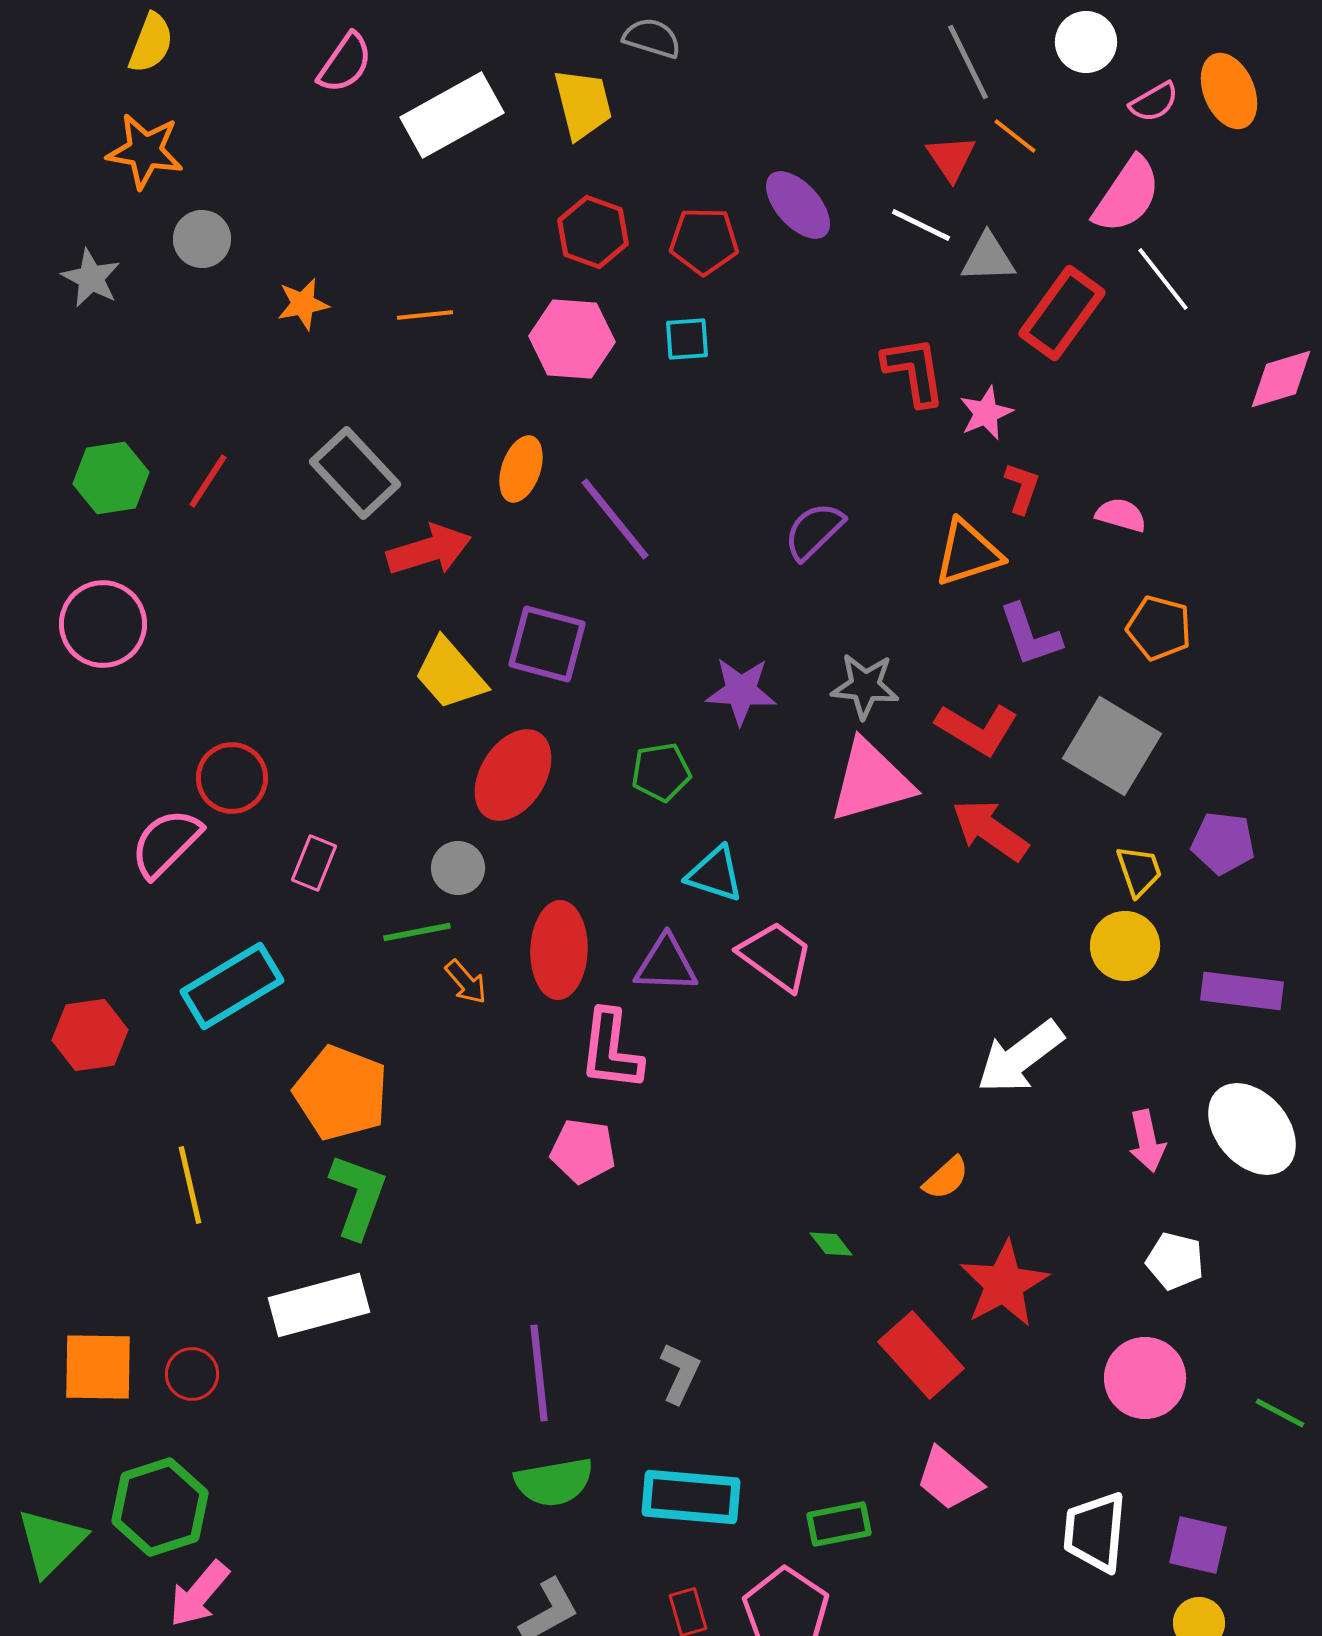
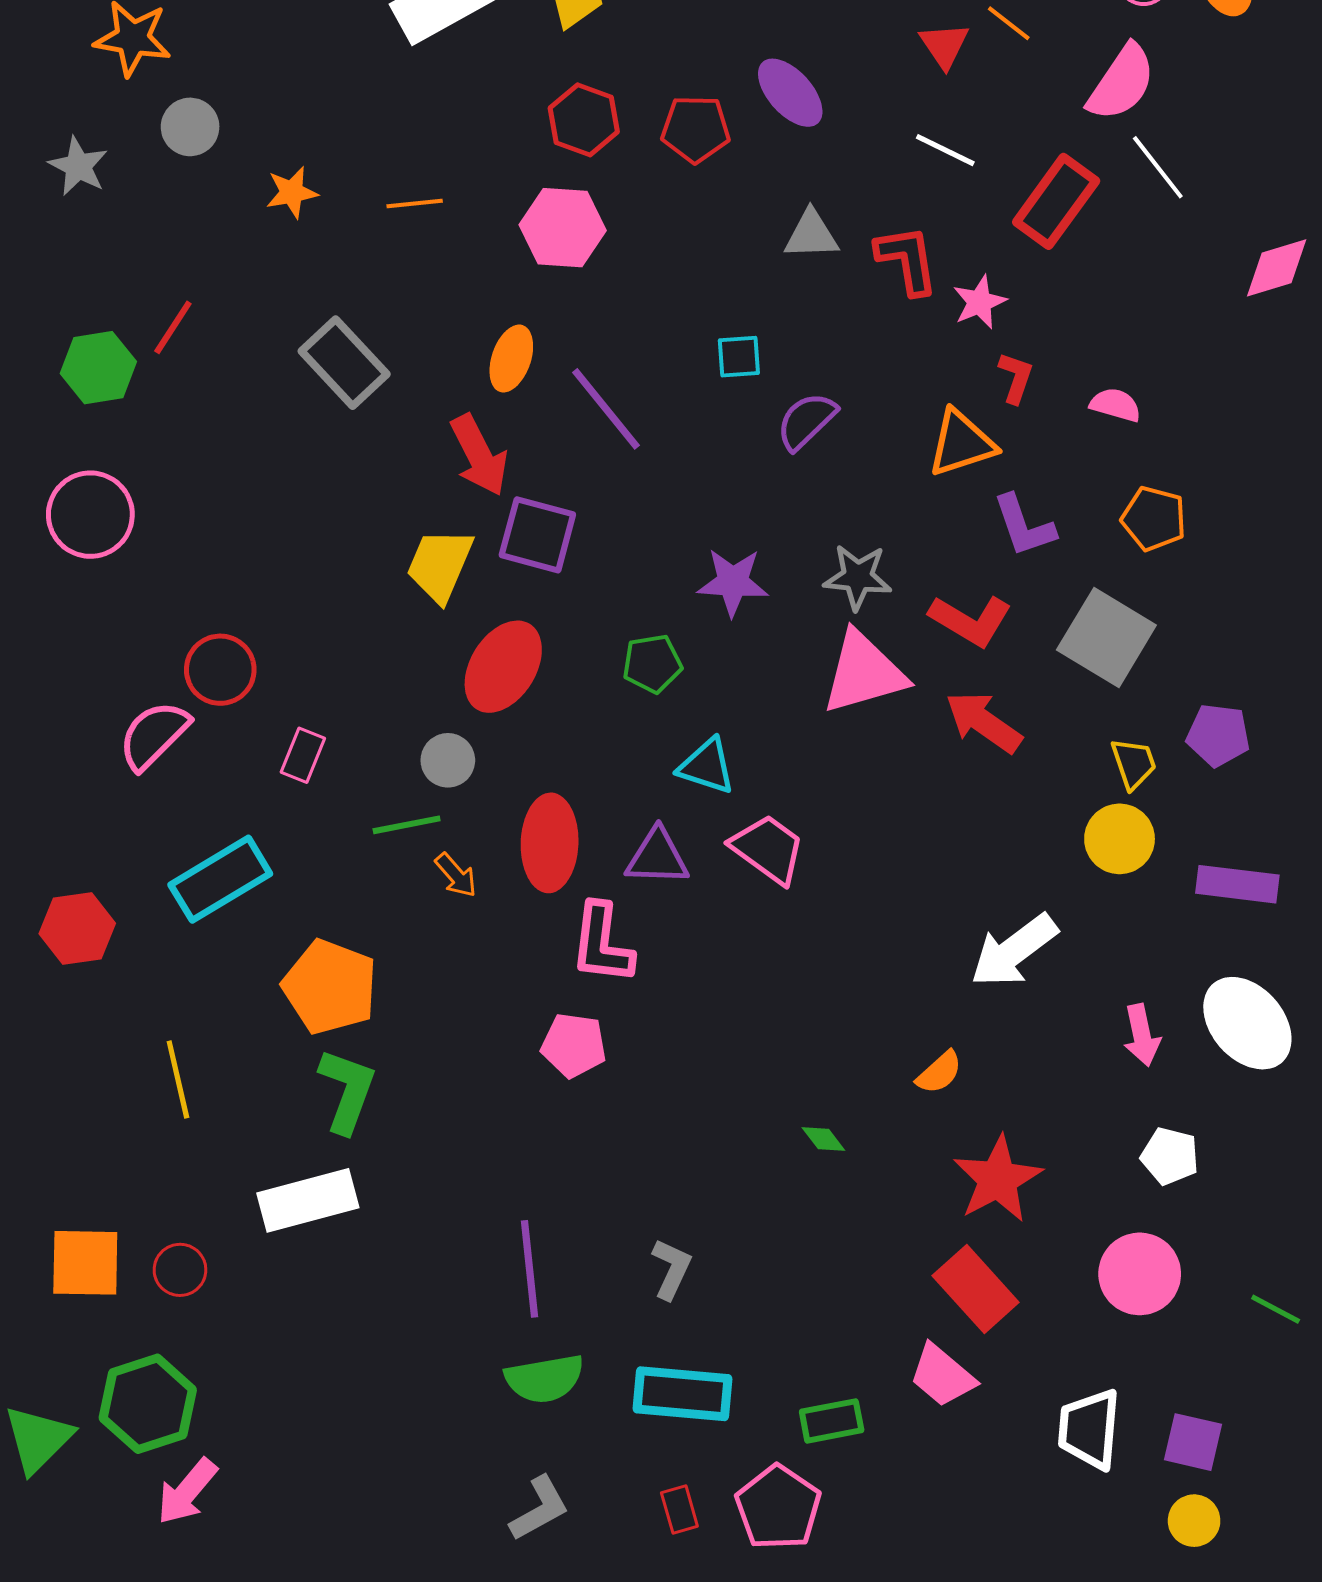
white line: (921, 225) -> (945, 150), moved
gray triangle: (988, 258) -> (811, 235), moved
cyan square: (687, 339) -> (739, 357), moved
red line: (208, 481) -> (173, 327), moved
red arrow: (429, 550) -> (479, 455), moved, turned 80
yellow trapezoid: (450, 674) -> (440, 565), turned 64
red rectangle: (921, 1355) -> (976, 1289), moved

